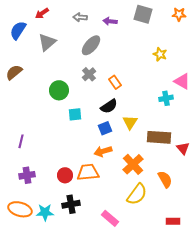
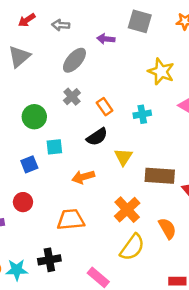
red arrow: (42, 13) -> (27, 20), moved
purple arrow: (110, 21) -> (106, 39), moved
yellow star: (160, 54) -> (161, 72), size x1.5
cyan cross: (166, 98) -> (142, 114), moved
blue square: (105, 128) -> (29, 164), moved
orange arrow: (103, 151) -> (83, 177), moved
red circle: (65, 175) -> (23, 202), moved

